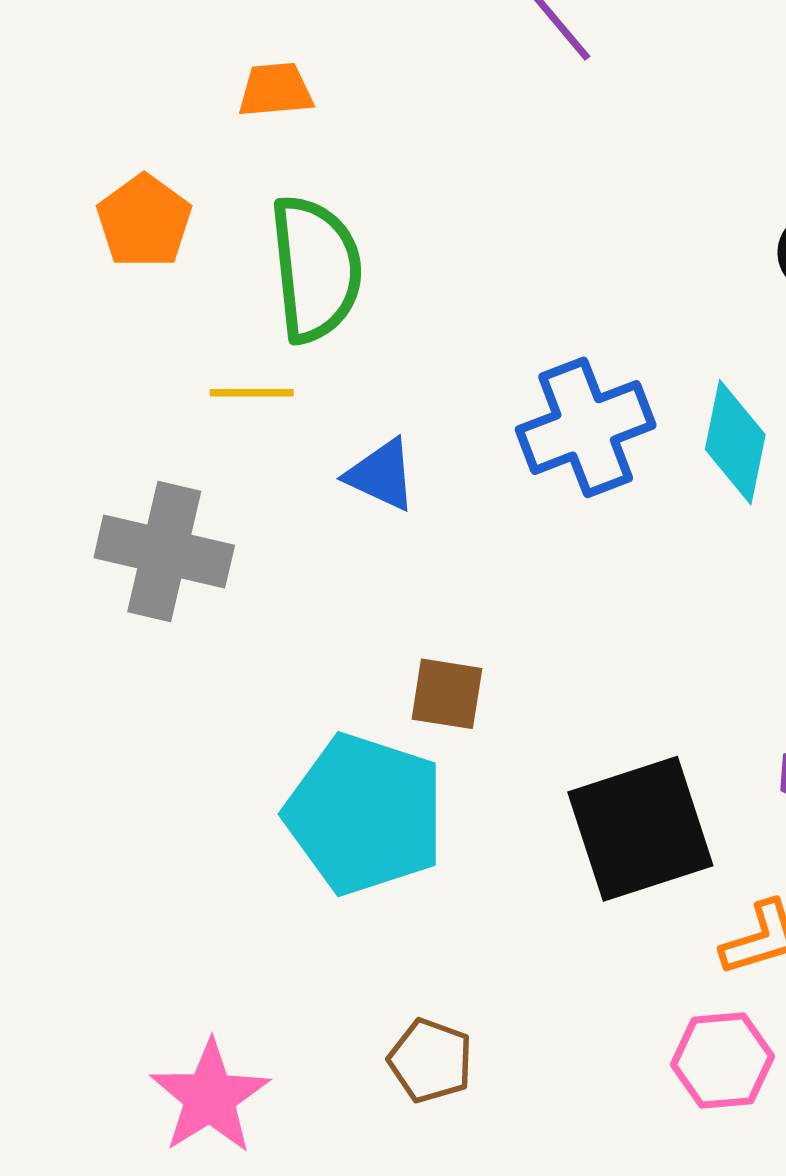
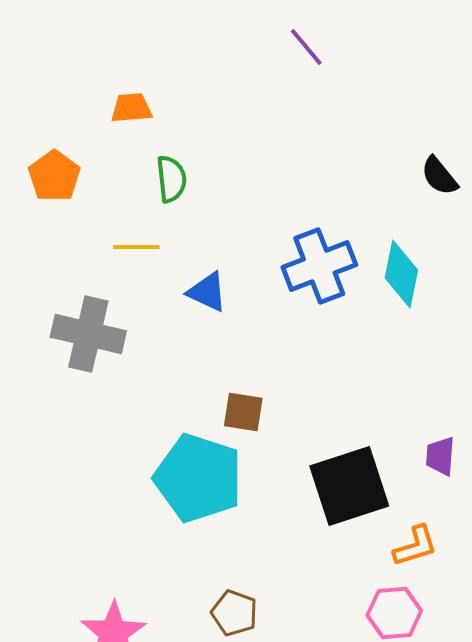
orange trapezoid: (275, 90) -> (131, 108), moved
orange pentagon: (144, 221) -> (54, 176), moved
green semicircle: (316, 269) -> (171, 179), size x0.6

